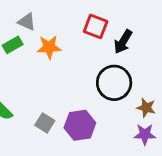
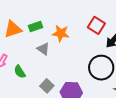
gray triangle: (27, 22) -> (43, 49), moved

